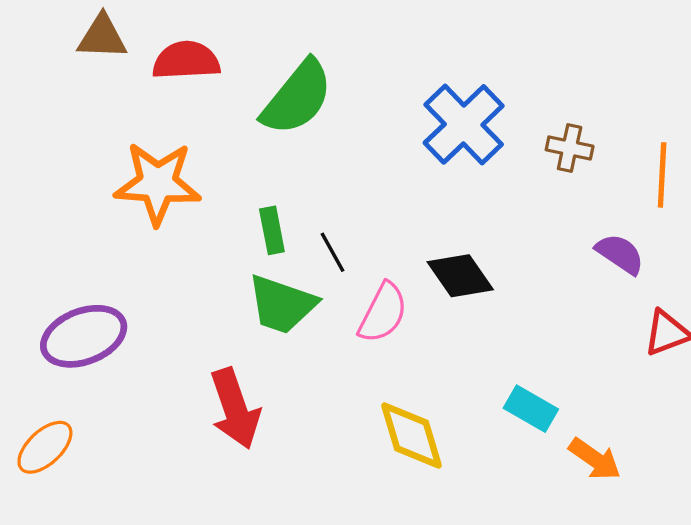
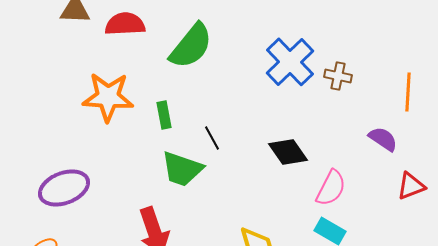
brown cross: (570, 148) -> (338, 76), moved
green rectangle: (272, 230) -> (164, 115), moved
pink semicircle: (383, 313) -> (331, 188), moved

